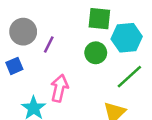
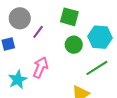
green square: (99, 19) -> (69, 17), moved

